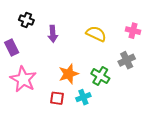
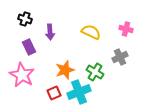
purple rectangle: (12, 47) -> (29, 47), moved
cyan cross: (83, 97) -> (79, 92), size x1.6
red square: (57, 98) -> (54, 93), turned -32

